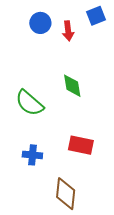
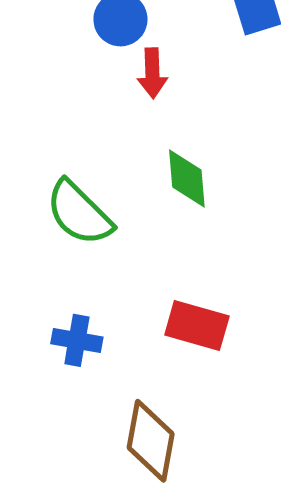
red arrow: (68, 31) -> (152, 73), moved

